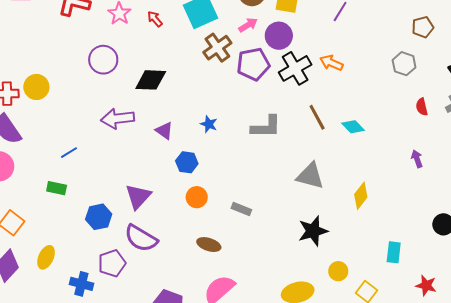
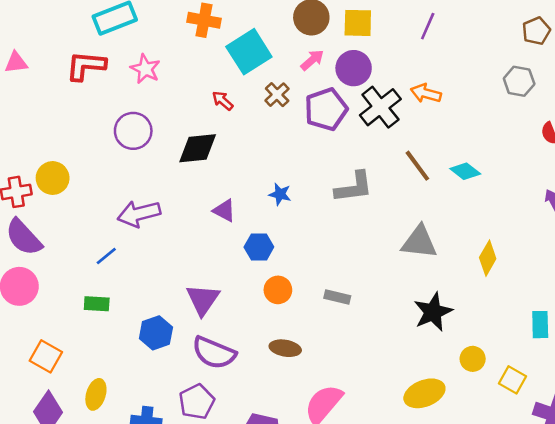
red arrow: (155, 19) -> (223, 101), moved
brown cross: (217, 48) -> (277, 95), size x0.7
purple arrow: (118, 118) -> (139, 214), moved
brown ellipse: (209, 245) -> (285, 348), moved
purple pentagon: (112, 263) -> (197, 402), moved

